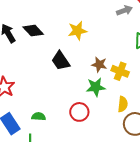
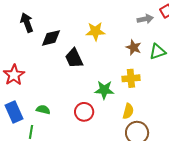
black diamond: (33, 31) -> (51, 38), moved, turned -70
brown star: (99, 65) -> (134, 47), moved
yellow cross: (120, 71) -> (131, 78), turned -36

